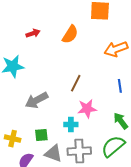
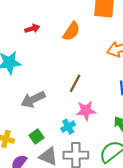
cyan cross: (71, 124) -> (68, 127), turned -32
green square: (41, 135) -> (37, 136), turned -32

